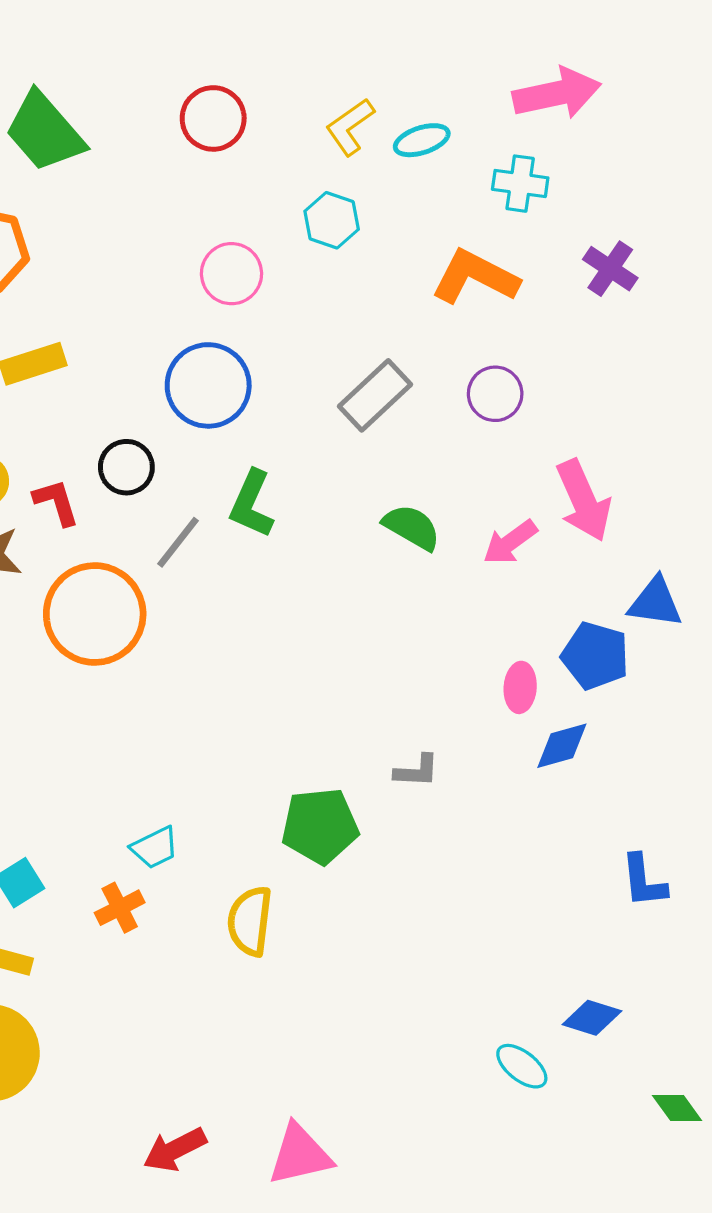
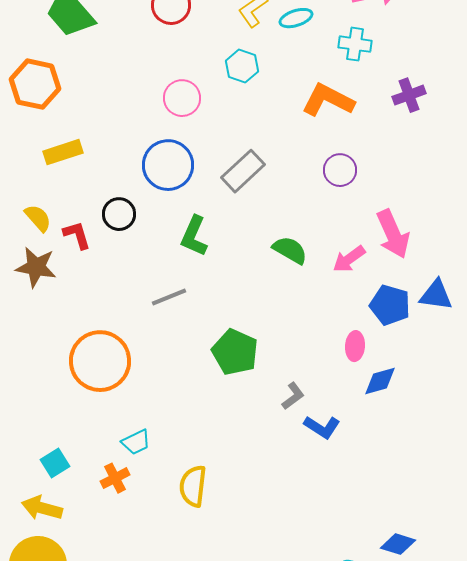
purple cross: (610, 269) -> (409, 95), turned 36
gray rectangle: (375, 395) -> (243, 171), moved
gray line: (178, 542) -> (169, 297), moved, turned 30
orange circle: (95, 614) -> (100, 361), moved
blue pentagon: (595, 656) -> (390, 305), moved
gray L-shape: (417, 771) -> (293, 396), turned -40
green pentagon: (320, 826) -> (235, 352), moved, turned 30
blue L-shape: (644, 881) -> (322, 427), moved, turned -51

